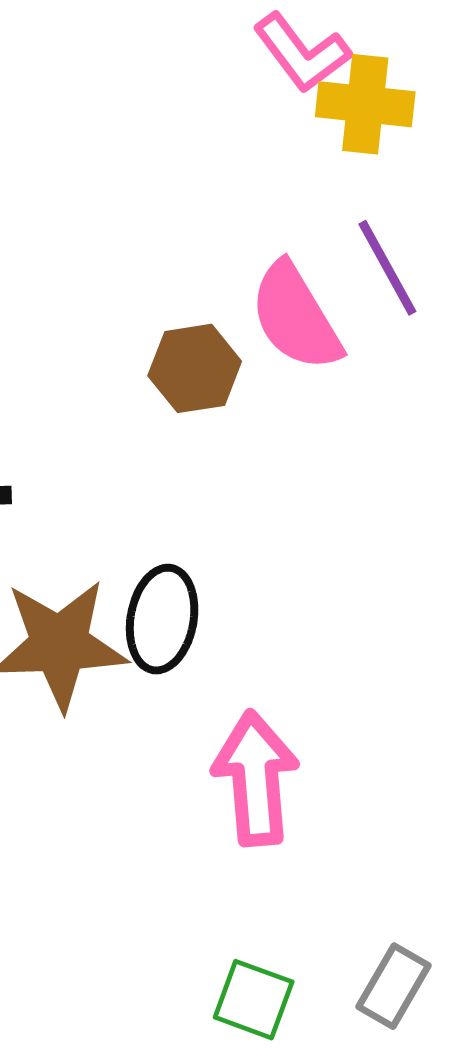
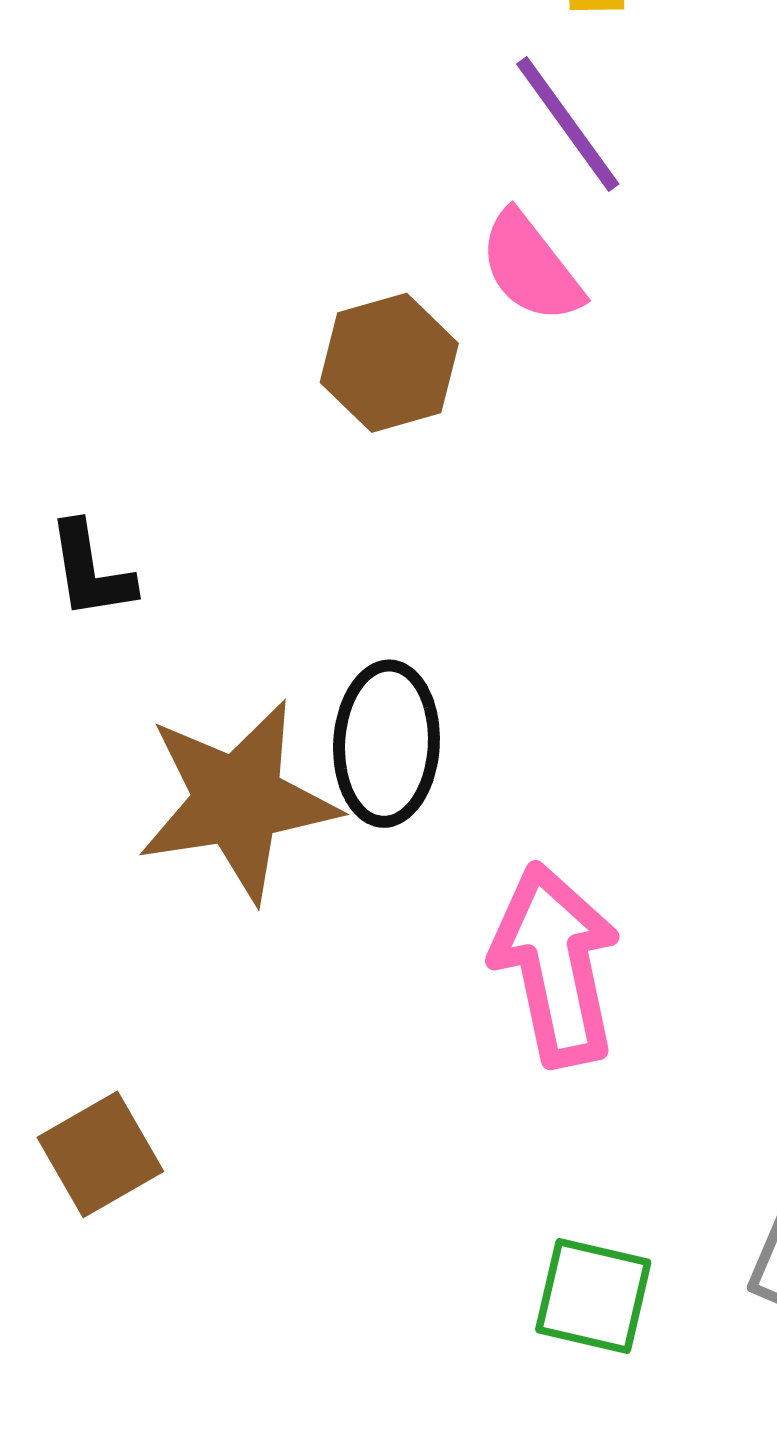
purple line: (387, 268) -> (568, 124), moved
pink semicircle: (296, 317) -> (531, 267), size x0.7

